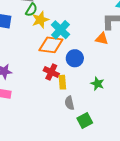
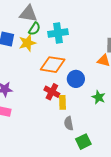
yellow star: (40, 20) -> (27, 43), moved
cyan cross: (61, 30) -> (58, 33), moved, turned 36
green star: (97, 84) -> (99, 97), moved

